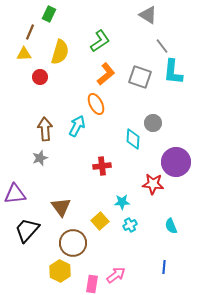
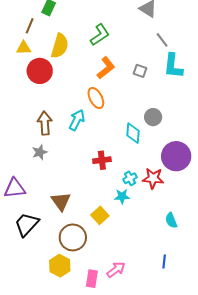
red circle: (40, 77) -> (40, 71), size x1.6
gray square: (140, 77) -> (140, 71), size x0.6
cyan cross: (130, 225) -> (130, 178), moved

